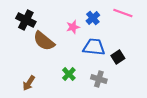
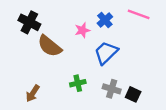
blue trapezoid: (94, 47) -> (106, 53), turned -50
black square: (118, 57) -> (133, 94), moved, turned -32
green cross: (69, 74) -> (78, 83), turned 32

